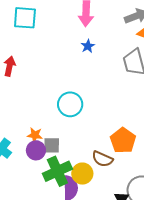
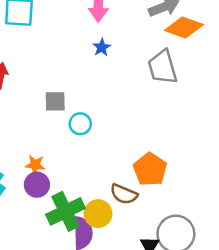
cyan circle: (70, 104) -> (80, 124), size x0.7
gray square: (52, 145) -> (55, 101), moved

